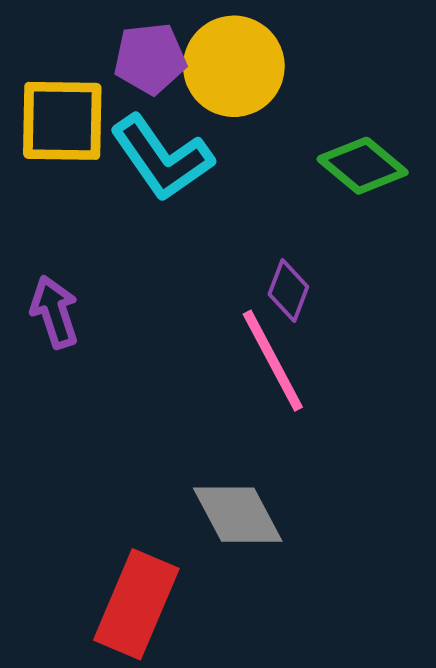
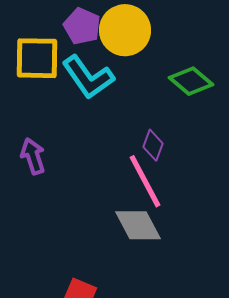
purple pentagon: (150, 58) -> (82, 26), turned 30
gray diamond: (238, 515) -> (138, 225), moved

